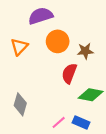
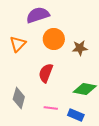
red semicircle: (69, 73) -> (46, 73), moved
pink line: (59, 122) -> (51, 108), moved, turned 48

